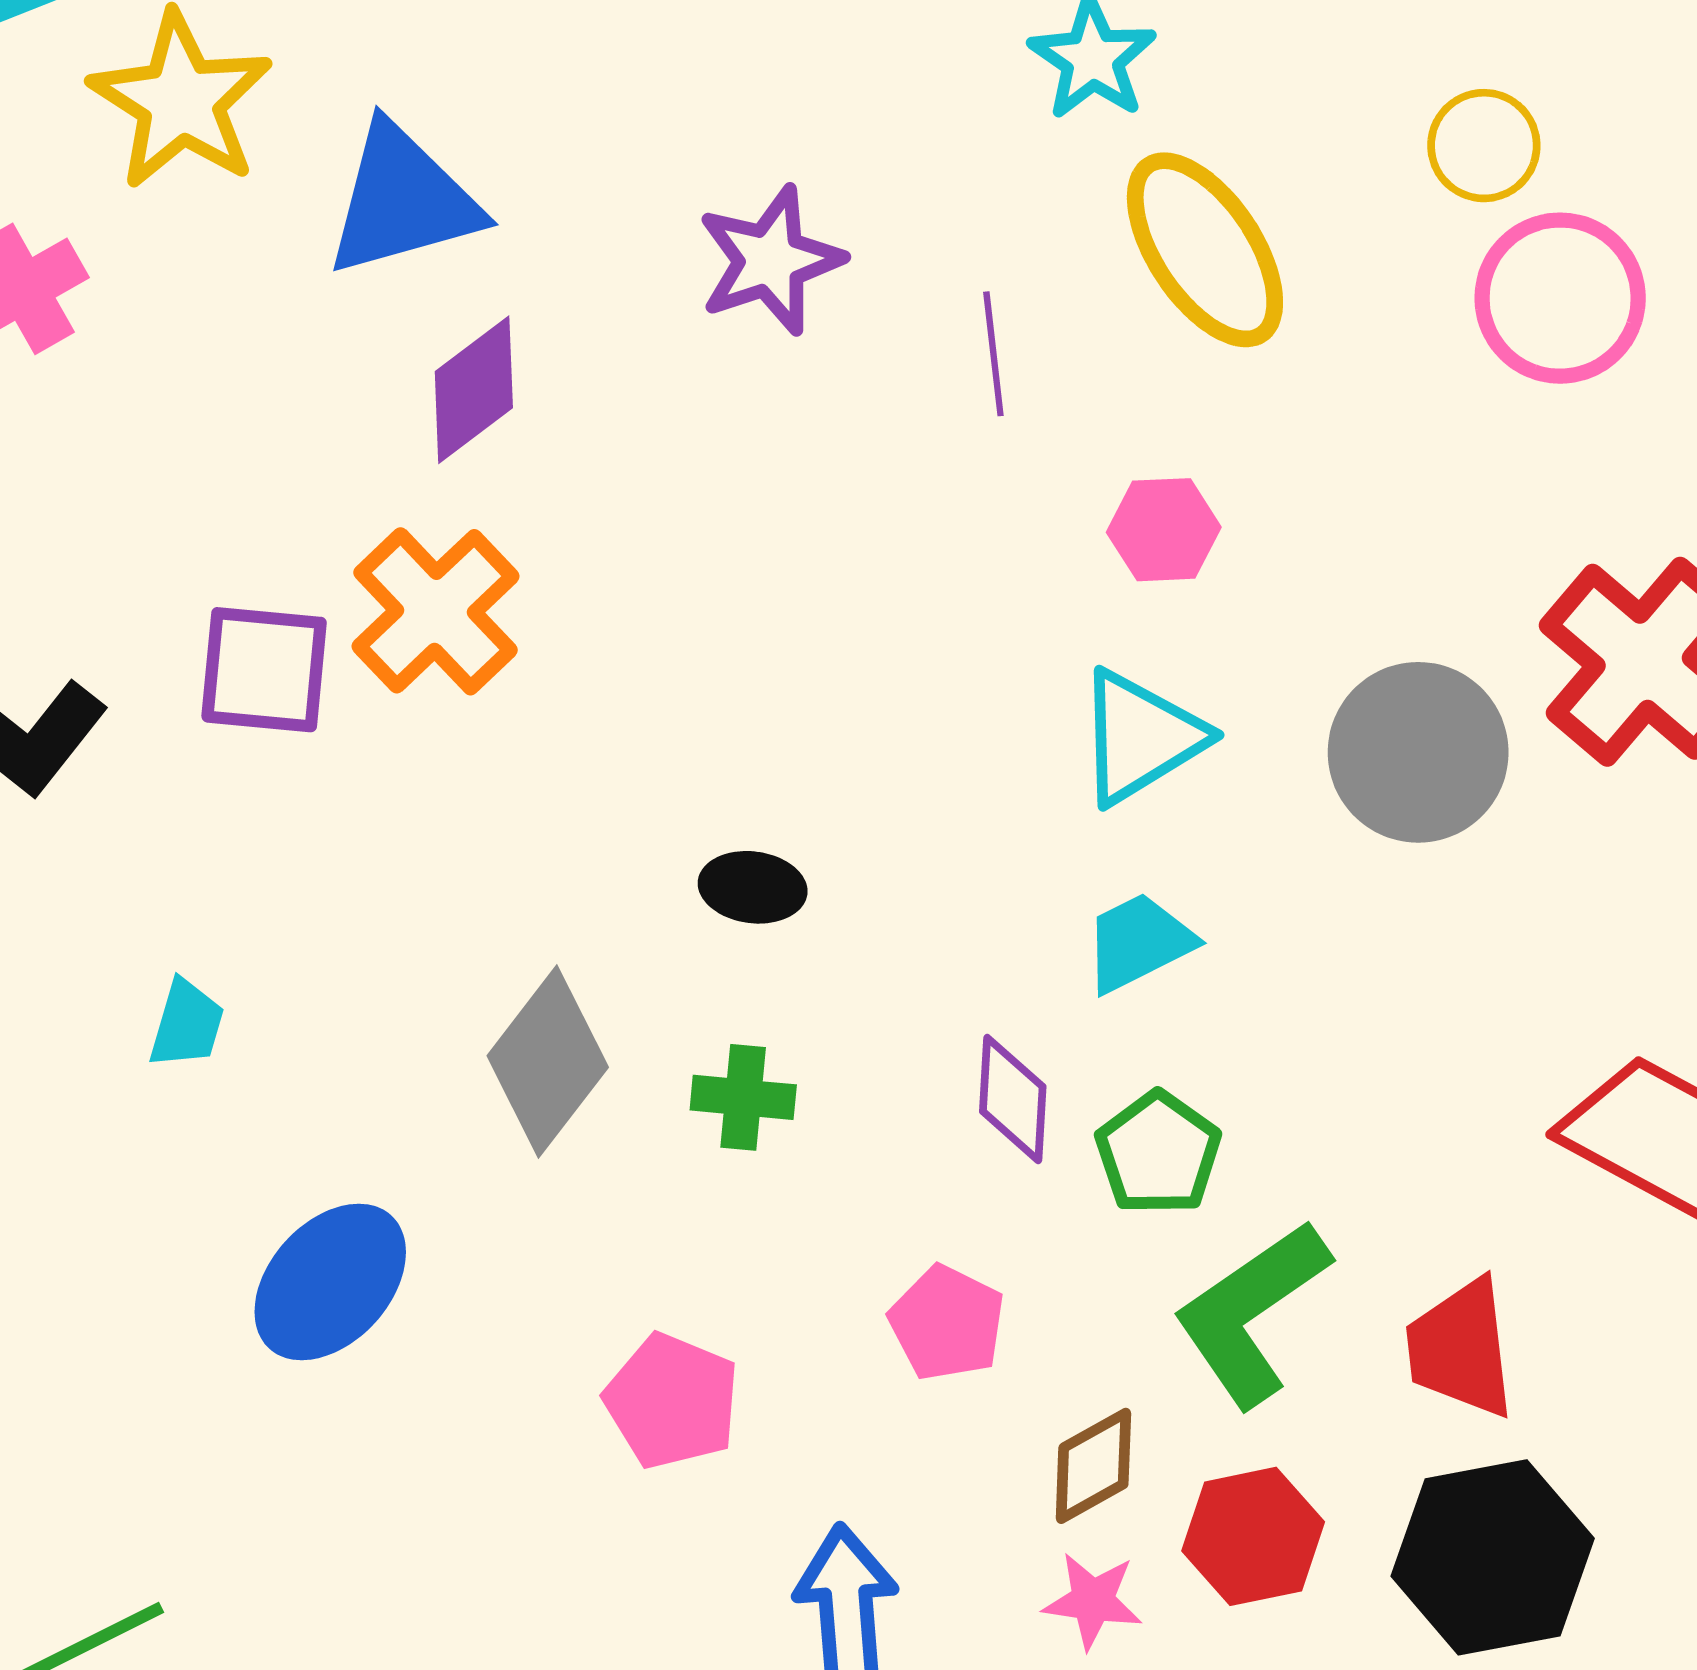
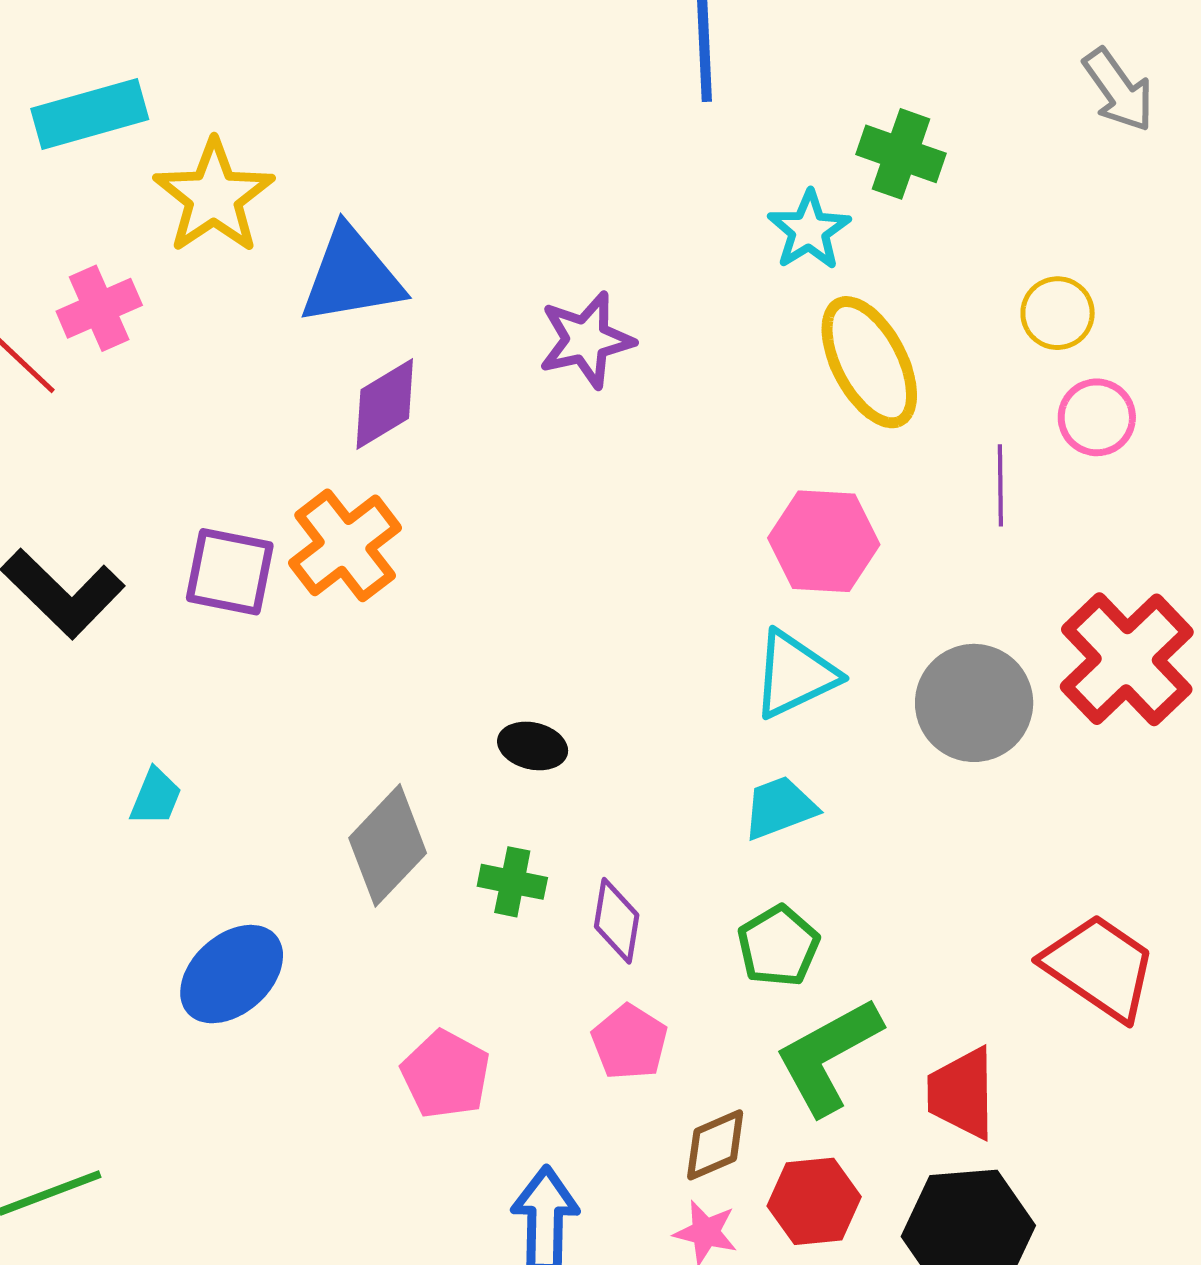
pink circle: (1560, 298) -> (1097, 417), size x0.7
purple line: (993, 354) -> (1000, 485), moved
pink hexagon: (1164, 530) -> (824, 541), size x1.5
purple diamond: (1013, 1099) -> (617, 921), moved

